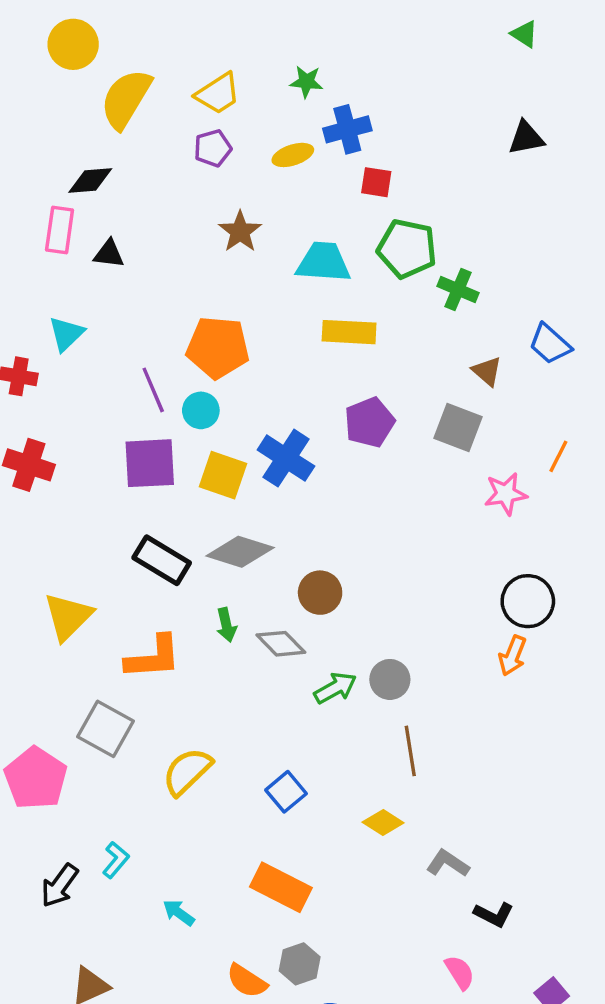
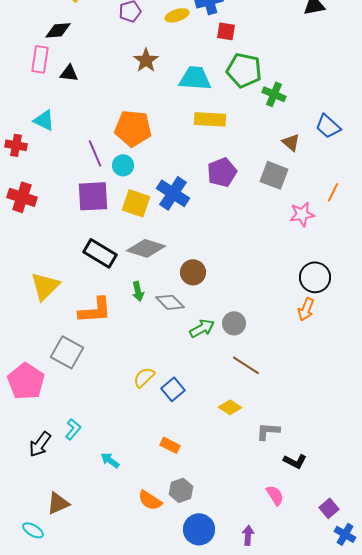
cyan triangle: (66, 334) -> (44, 120), turned -50
brown line: (410, 751) -> (246, 365), turned -48
yellow semicircle: (187, 771) -> (144, 377), moved, size x0.7
gray L-shape: (448, 863) -> (268, 431), turned -30
orange rectangle: (281, 887) -> (170, 445), size x0.6

